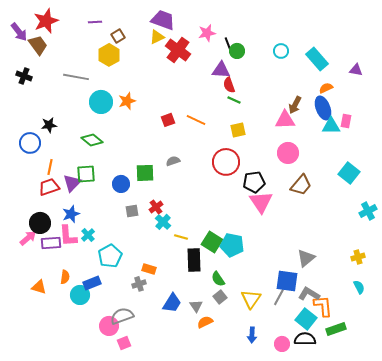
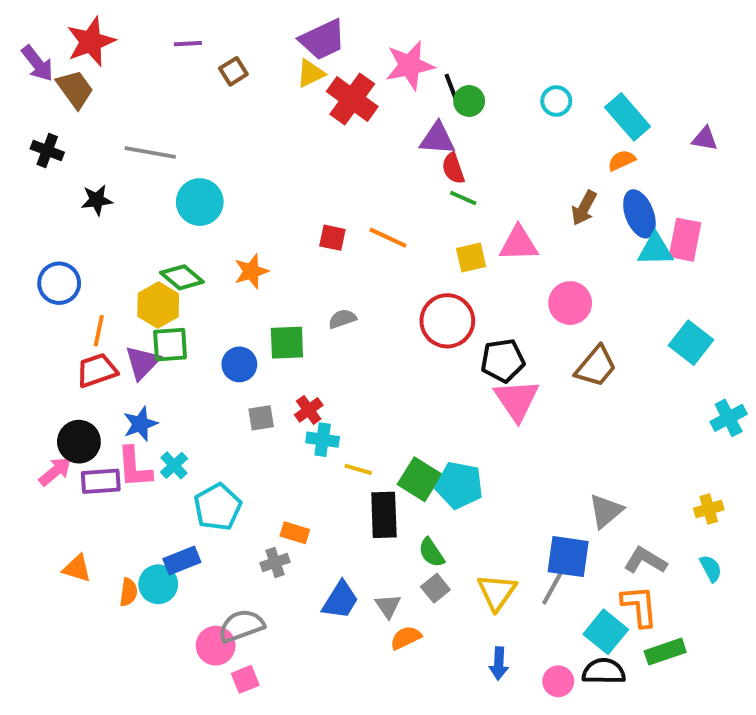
purple trapezoid: (163, 20) -> (323, 40), turned 135
pink star: (207, 33) -> (410, 65), size x1.4
yellow hexagon: (109, 55) -> (158, 305), moved
orange semicircle: (326, 88) -> (622, 160), moved
orange star: (127, 101) -> (251, 271), moved
red square: (168, 120) -> (332, 238), turned 32
pink triangle: (285, 120) -> (519, 244), moved
pink rectangle: (346, 121) -> (685, 240), size x1.5
black star: (49, 125) -> (97, 200), moved
cyan cross: (163, 222) -> (323, 440), turned -35
orange semicircle: (65, 277) -> (128, 592), moved
gray L-shape: (309, 294) -> (645, 560), moved

